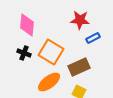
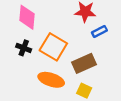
orange ellipse: (49, 82) -> (51, 80), turned 55

